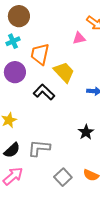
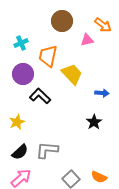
brown circle: (19, 16) -> (62, 21), moved
black L-shape: (44, 92) -> (40, 96), moved
black star: (86, 132) -> (94, 122), moved

